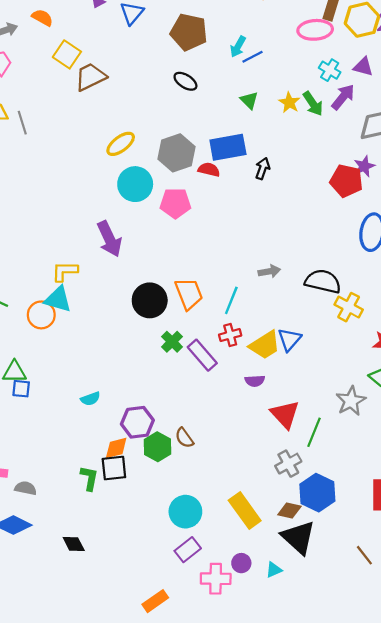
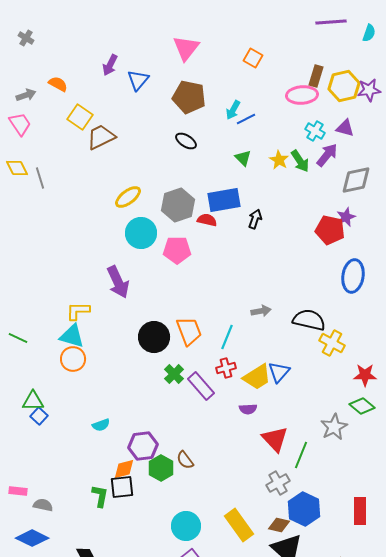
orange circle: (41, 315) -> (73, 359), moved
blue square: (21, 389) -> (39, 416), turned 36

